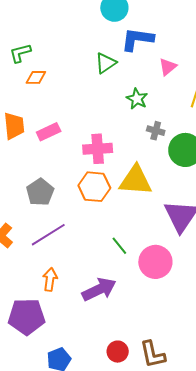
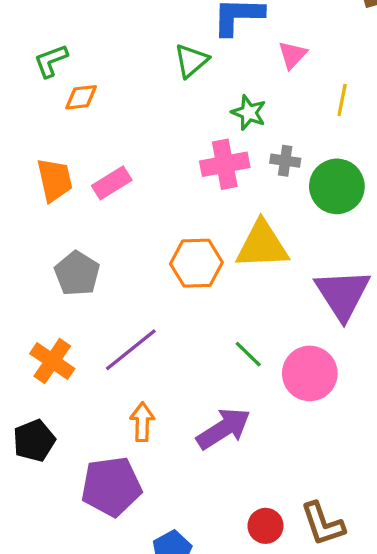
pink cross: (98, 149) -> (225, 164), moved
gray pentagon: (40, 192) -> (77, 274), moved

